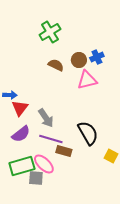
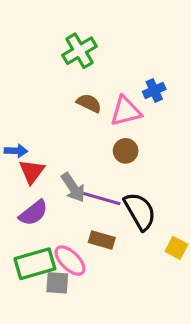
brown circle: (79, 60) -> (126, 151), moved
pink triangle: (87, 80) -> (126, 111), moved
purple line: (51, 139) -> (102, 199), moved

